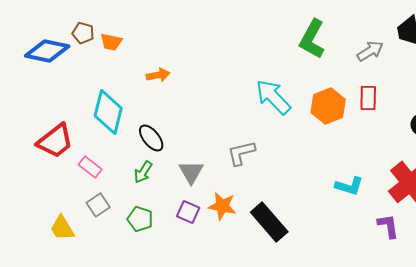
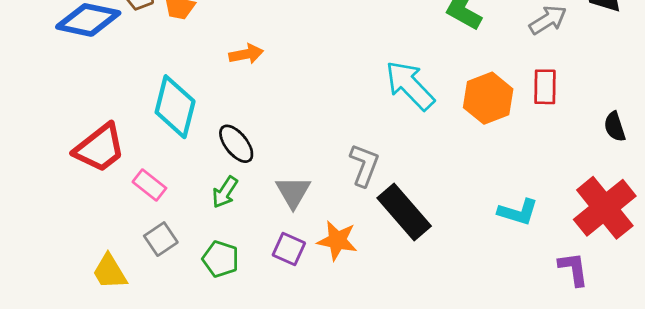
gray L-shape: (241, 153) -> (364, 165), turned 124
black rectangle: (269, 222) -> (404, 212), moved

